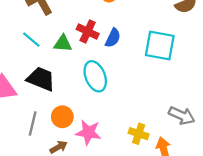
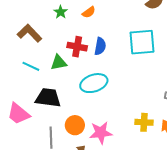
cyan ellipse: (95, 76) -> (94, 83), turned -72

